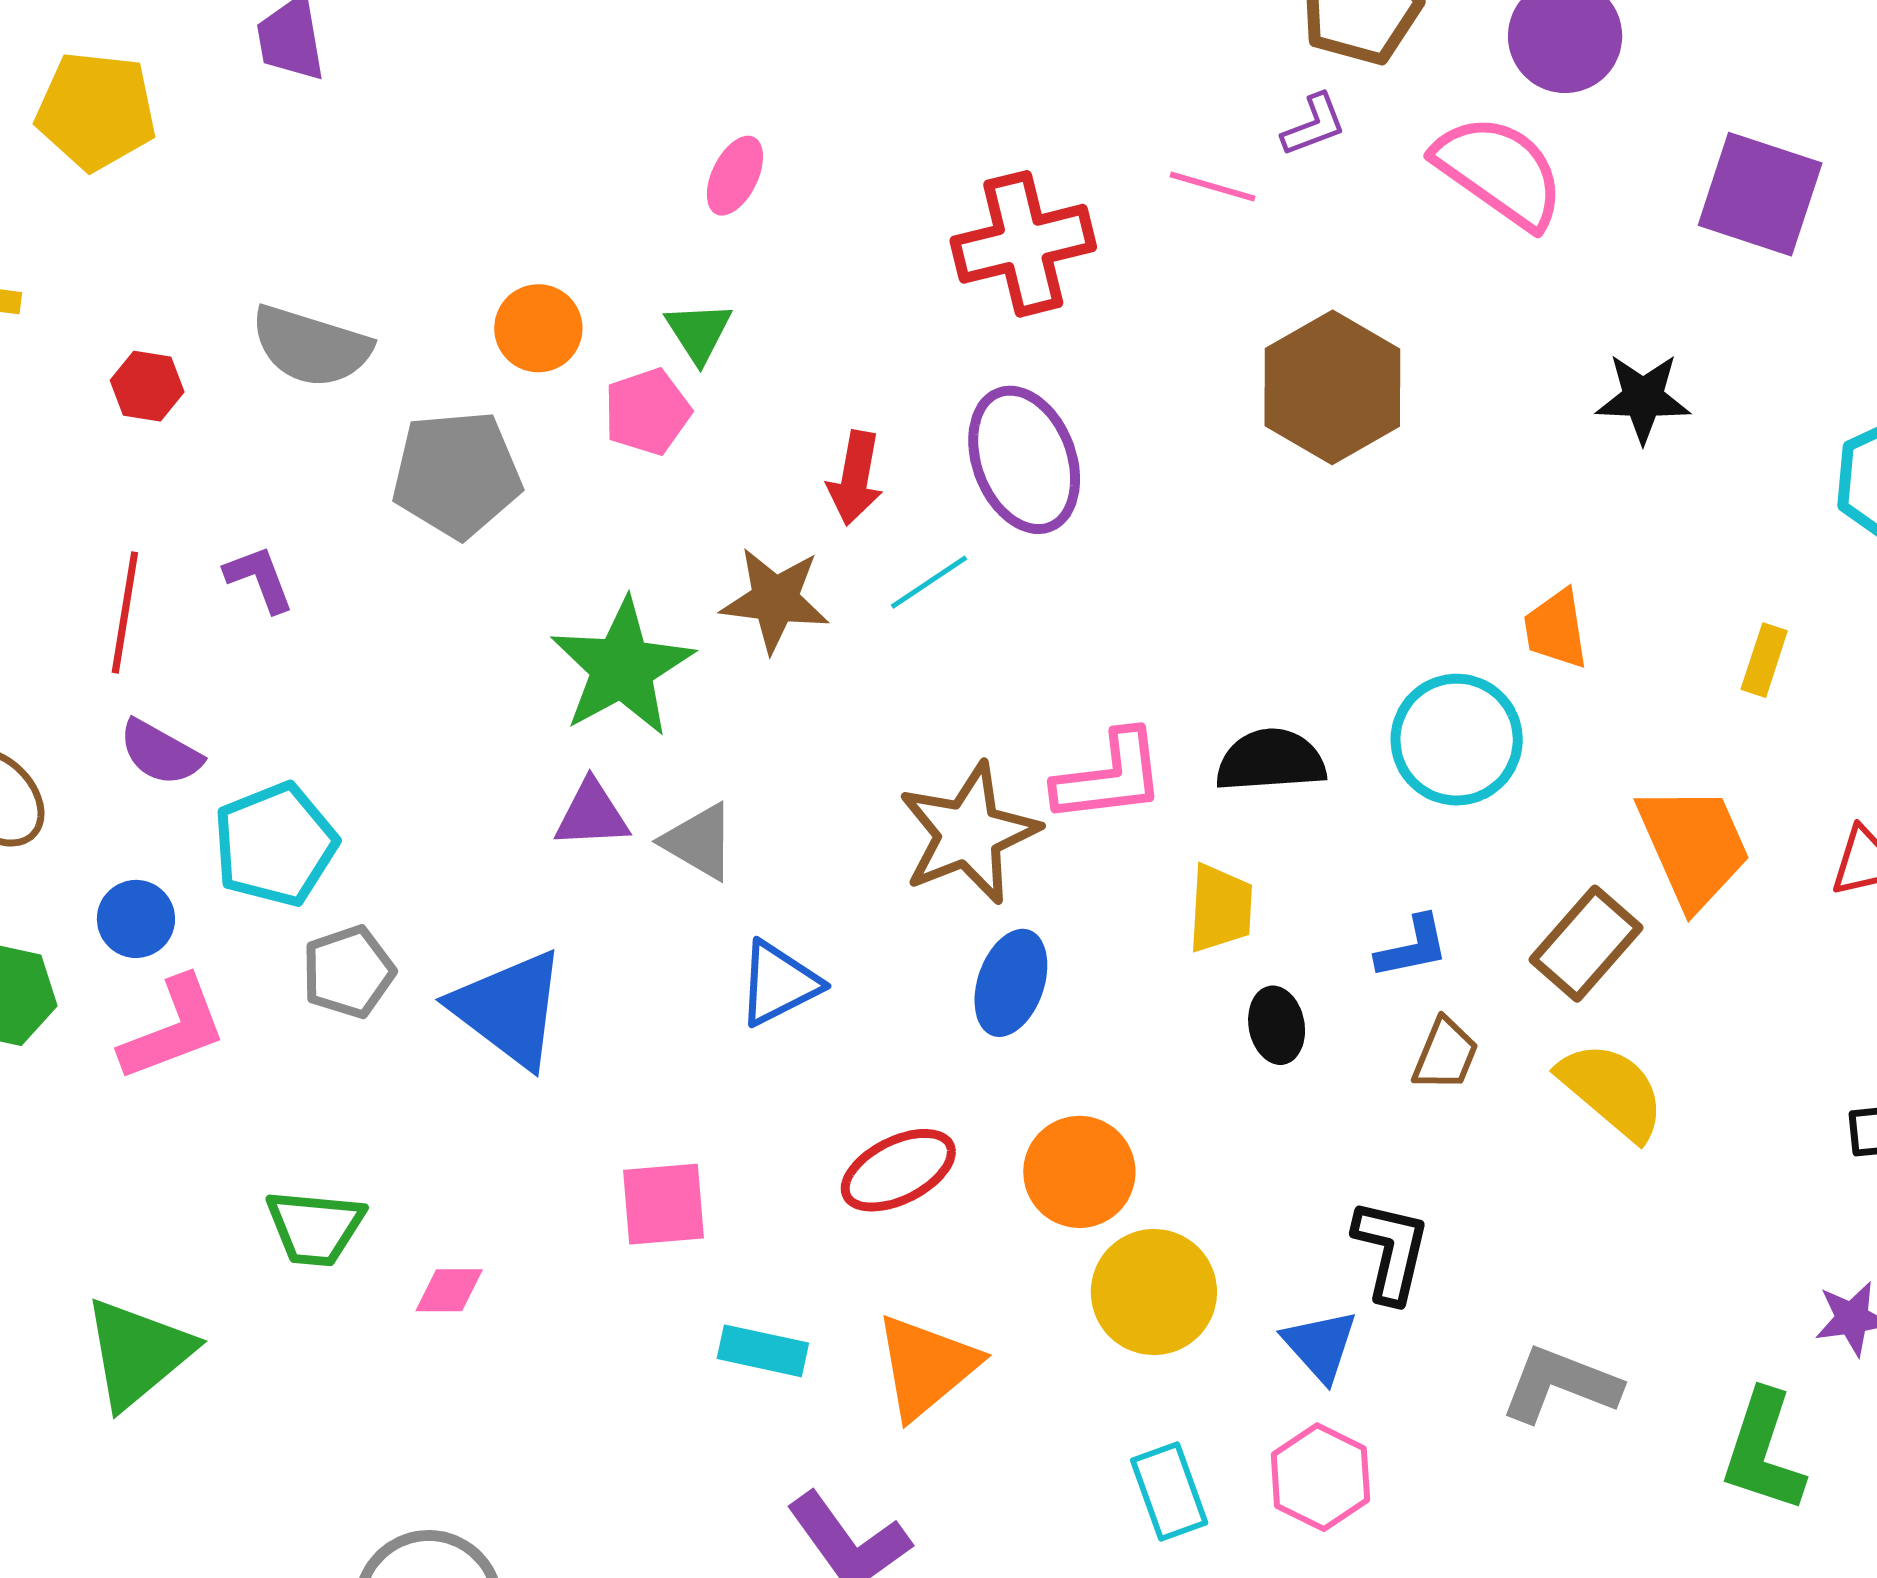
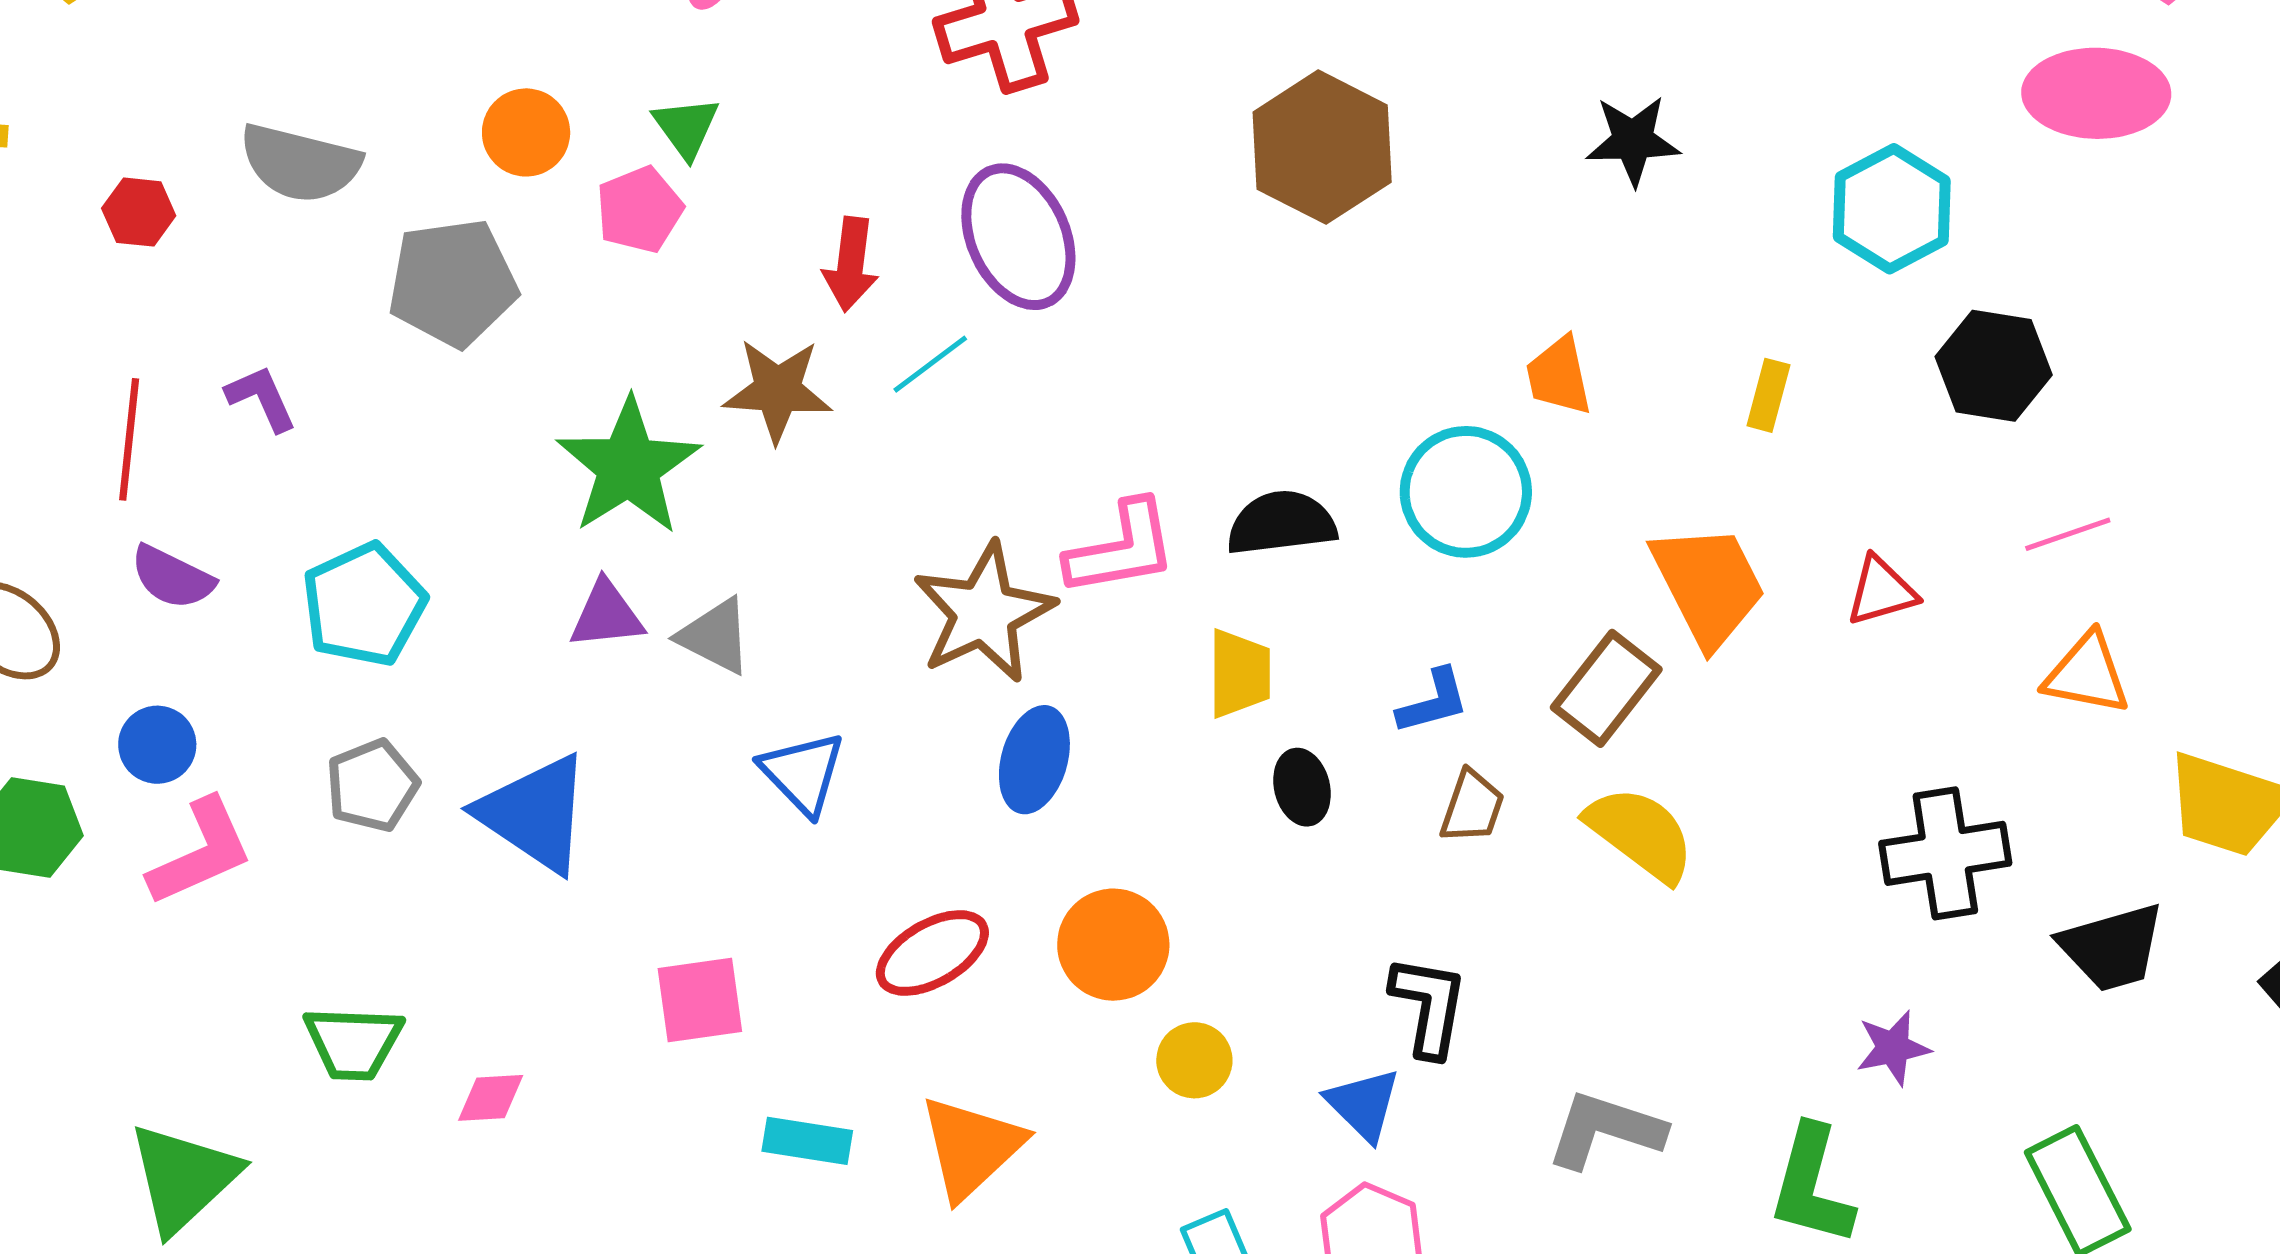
cyan pentagon: (275, 845) -> (364, 605), moved
blue triangle: (779, 983) -> (803, 773), turned -44
yellow circle: (1154, 1292) -> (1194, 1060), size x0.6

